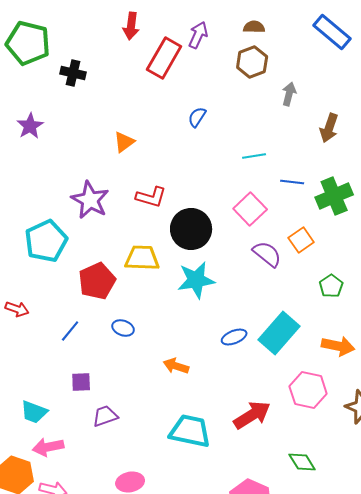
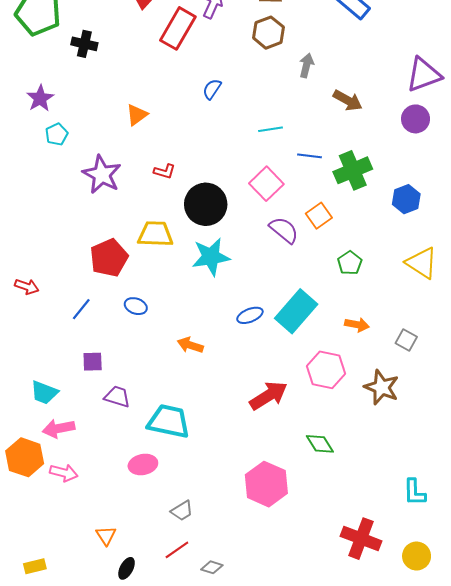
brown arrow: (329, 128) -> (348, 100), turned -80
red L-shape: (151, 197) -> (165, 171), size x0.7
cyan pentagon: (46, 241) -> (57, 134), moved, size x0.5
orange arrow: (338, 346) -> (357, 325), size x0.7
purple trapezoid: (105, 416) -> (117, 397), turned 36
cyan trapezoid: (190, 431) -> (169, 421), moved

